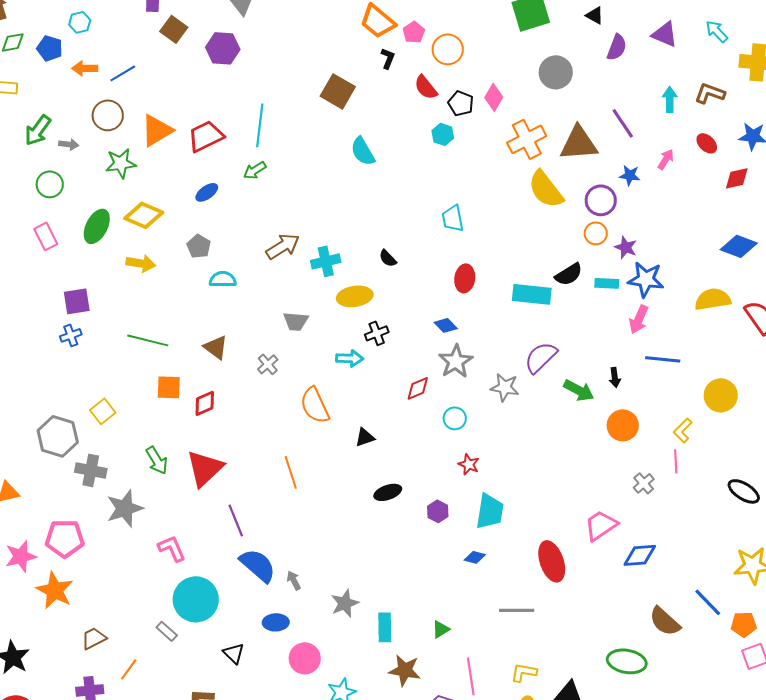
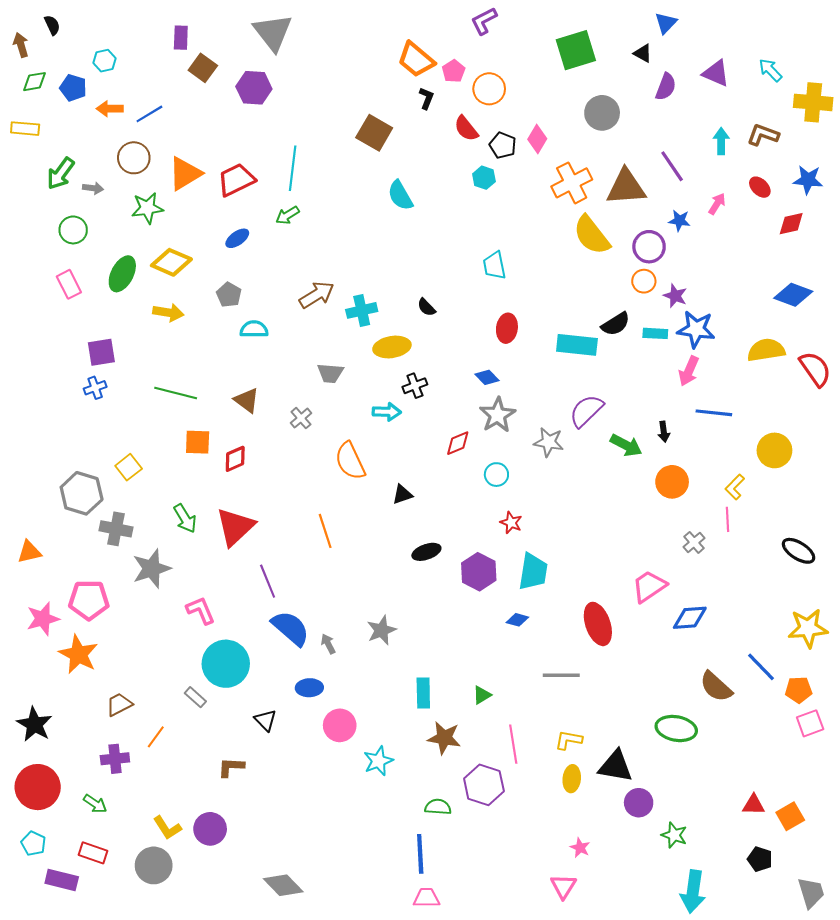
purple hexagon: (438, 511) -> (479, 572), size x1.6
gray star: (345, 603) -> (381, 630), moved

